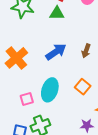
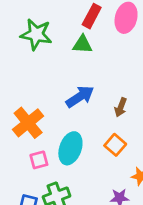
brown arrow: (86, 51) -> (121, 107), moved
orange cross: (16, 58) -> (28, 123), moved

